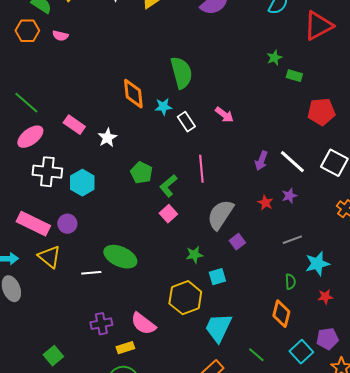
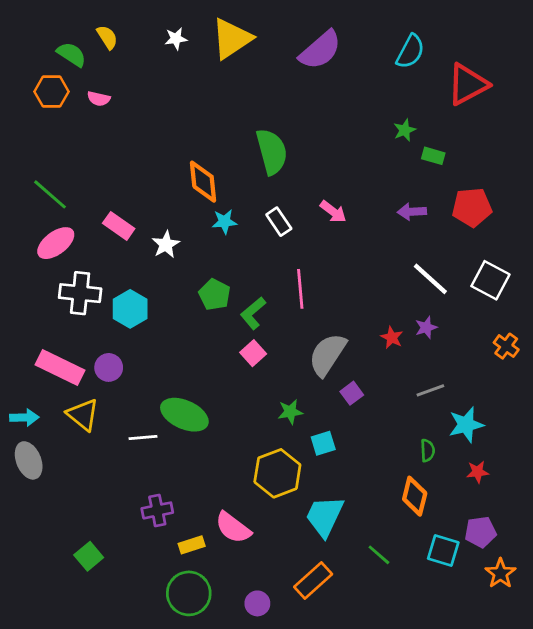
cyan star: (163, 107) -> (224, 222), moved
purple arrow: (261, 161) -> (412, 212), moved, turned 66
pink semicircle: (143, 324) -> (233, 528), moved
cyan square: (301, 352) -> (443, 551), turned -30

